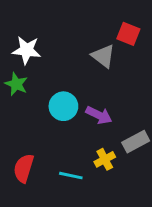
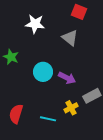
red square: (128, 34) -> (79, 12), moved
white star: (27, 50) -> (35, 24), moved

